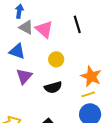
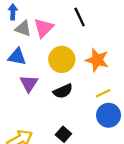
pink triangle: (44, 29) -> (44, 28), turned 42
yellow circle: (56, 59) -> (62, 59), size x1.5
orange star: (91, 76) -> (97, 60), moved

